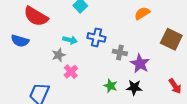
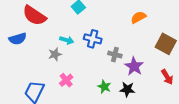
blue semicircle: (20, 41) -> (18, 39), turned -36
pink cross: (71, 72) -> (66, 80), moved
red arrow: (175, 86) -> (167, 77), moved

